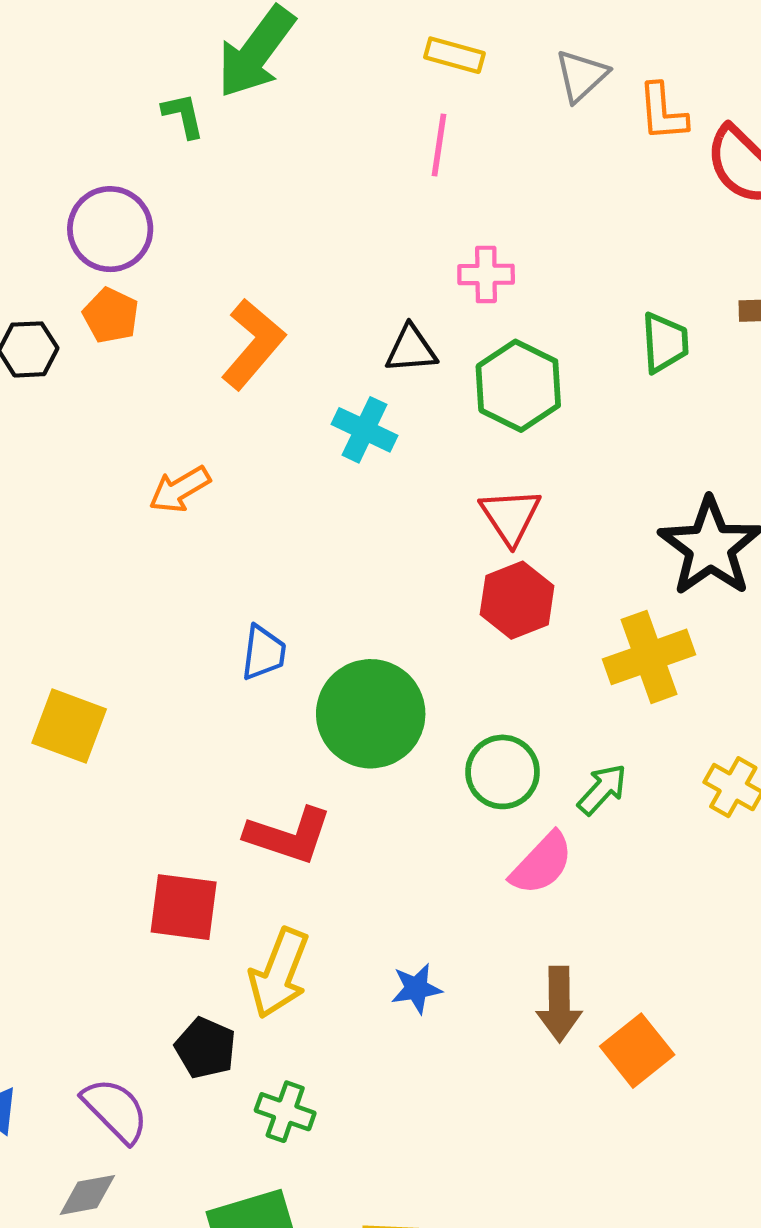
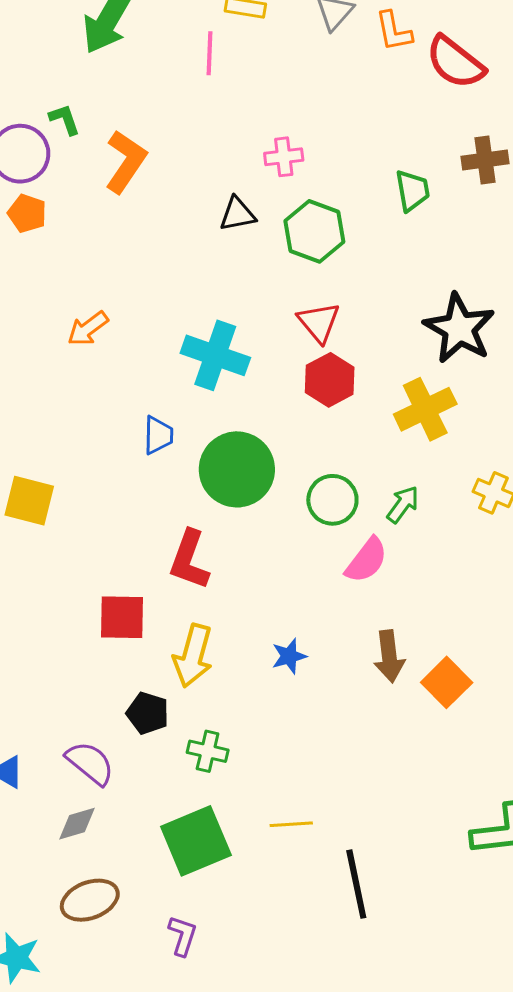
green L-shape: (183, 115) -> (65, 119), moved
pink line: (439, 145) -> (210, 53), moved
orange L-shape: (253, 344) -> (126, 162), moved
cyan cross: (365, 430) -> (215, 355), moved, size x1.5
red L-shape: (289, 836) -> (189, 560), turned 98

